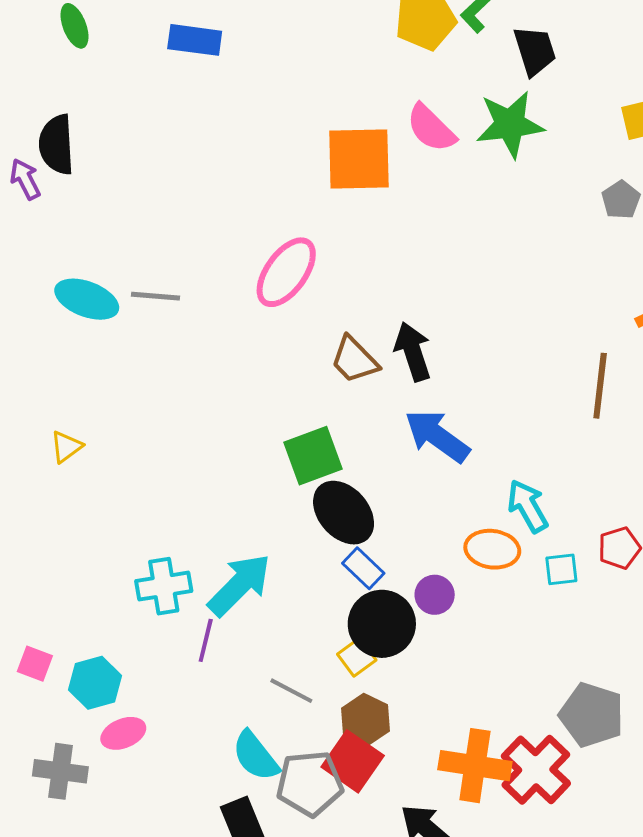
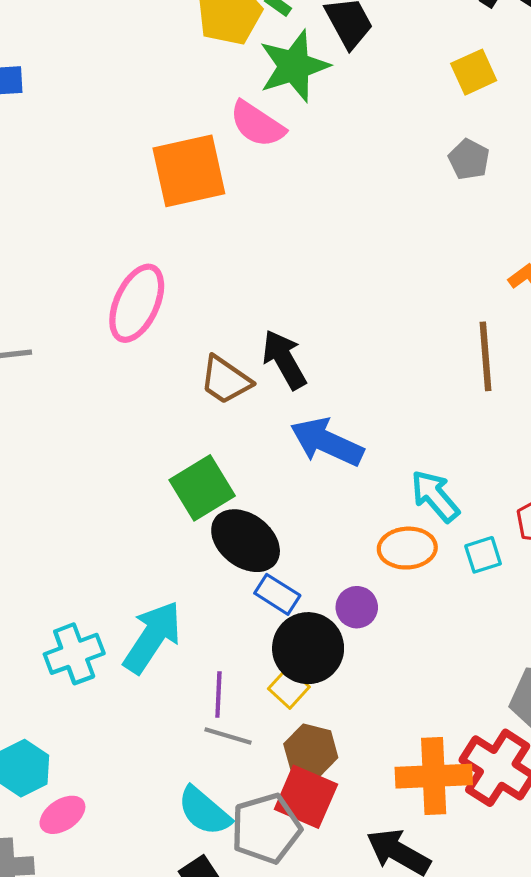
green star: (510, 124) -> (294, 66), moved
purple line: (206, 640) -> (218, 694), moved

